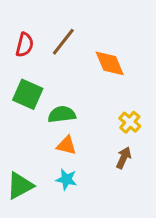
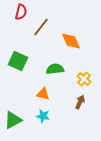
red semicircle: (25, 45) -> (21, 12), moved
green semicircle: (62, 114) -> (55, 69), moved

